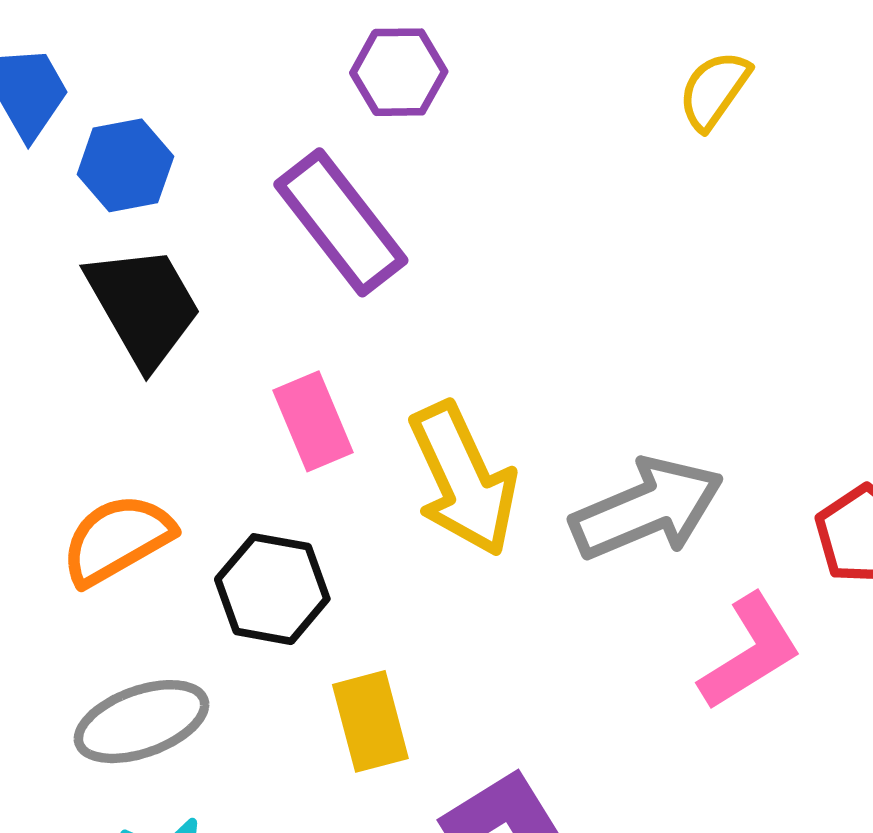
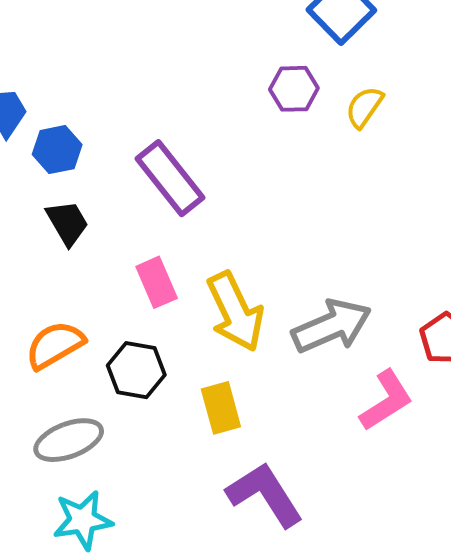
purple hexagon: (399, 72) -> (294, 89), moved
black trapezoid: (144, 306) -> (67, 223), size x0.7
yellow rectangle: (370, 721) -> (221, 408), moved

